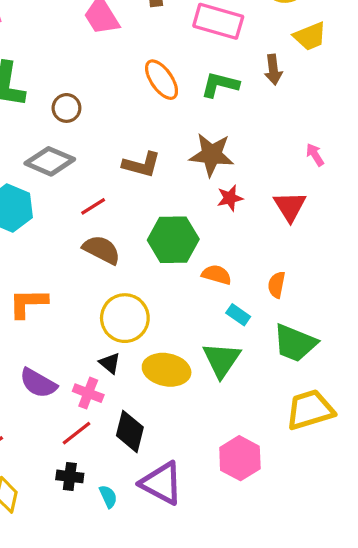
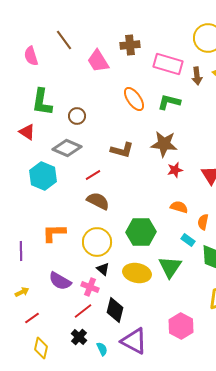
brown arrow: (273, 70) -> (197, 76), moved
green hexagon: (173, 240) -> (141, 232), moved
orange semicircle: (217, 275) -> (179, 207), moved
cyan rectangle: (238, 315) -> (188, 240), moved
yellow circle: (125, 318) -> (97, 242), moved
black cross: (70, 476) -> (79, 337), turned 35

